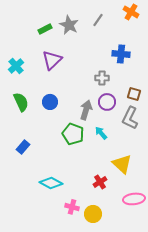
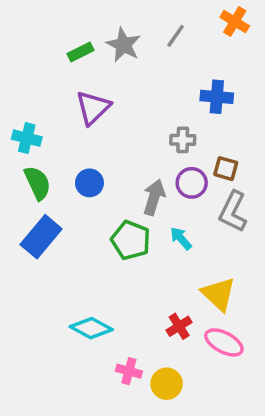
cyan cross: (16, 66) -> (27, 138), moved, turned -35
brown square: (134, 94) -> (226, 169), moved
blue rectangle: (23, 147) -> (41, 237), moved, size x1.6
pink ellipse: (134, 199) -> (224, 342), moved, turned 35

